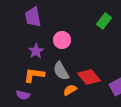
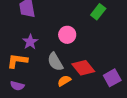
pink circle: (62, 40) -> (67, 35), moved
orange L-shape: (34, 75) -> (17, 61), moved

